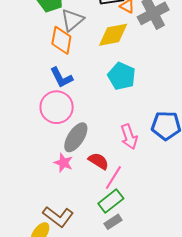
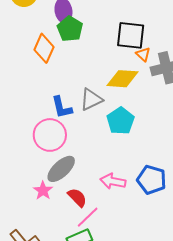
gray triangle: (72, 20) -> (91, 99), moved
orange diamond: (61, 40) -> (44, 48), moved
pink arrow: (129, 137) -> (113, 181), turned 105

